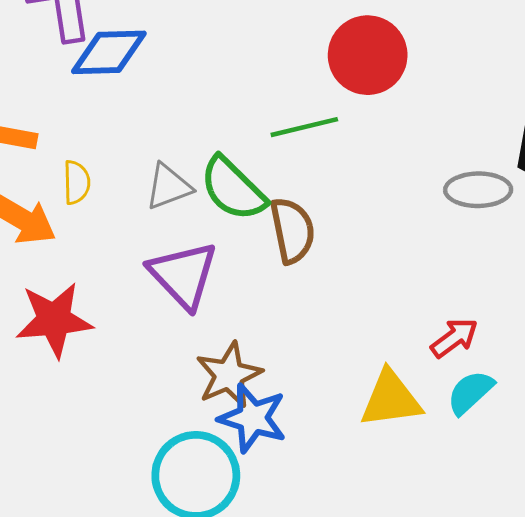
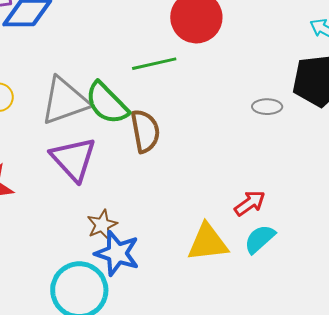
gray triangle: (169, 187) -> (65, 101), size x1.6
gray ellipse: (478, 190) -> (267, 107), size x0.7
brown star: (229, 375) -> (102, 225), size x0.7

